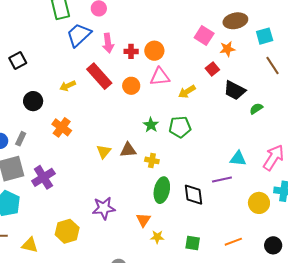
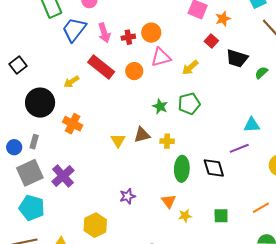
black circle: (33, 101) -> (40, 103), size x1.5
purple star: (104, 208) -> (128, 196), size x0.7

